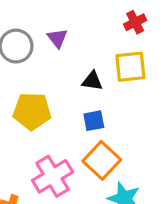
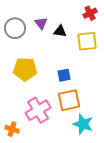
black triangle: (92, 81) -> (60, 31), moved
orange square: (102, 160) -> (69, 100), turned 35

